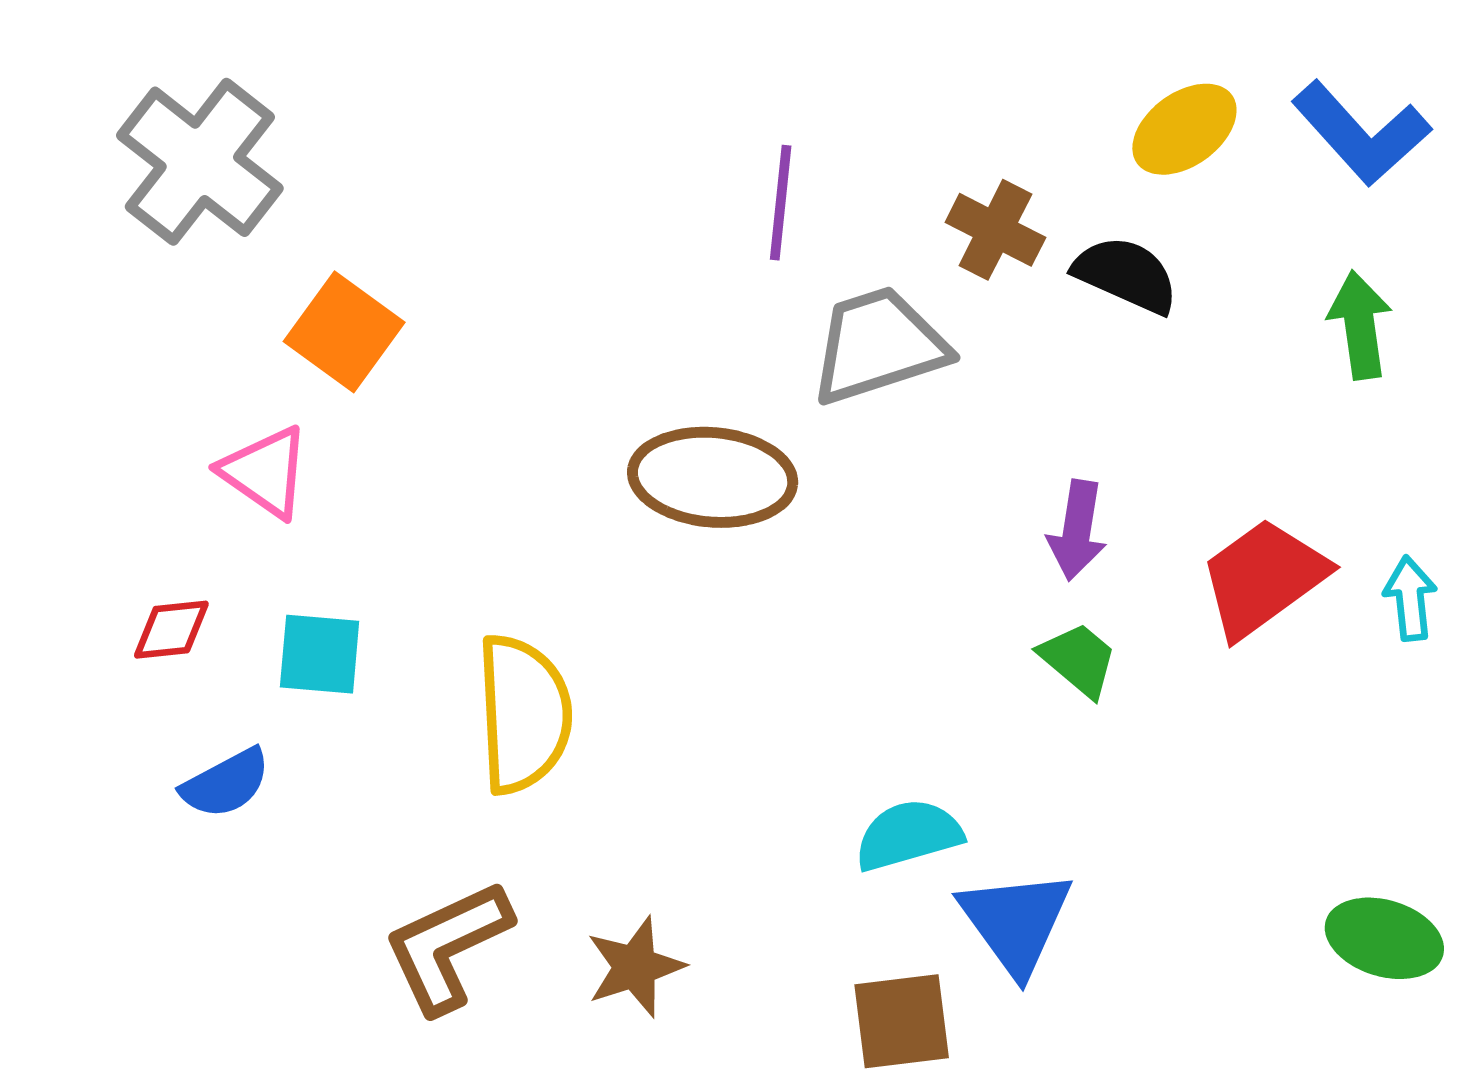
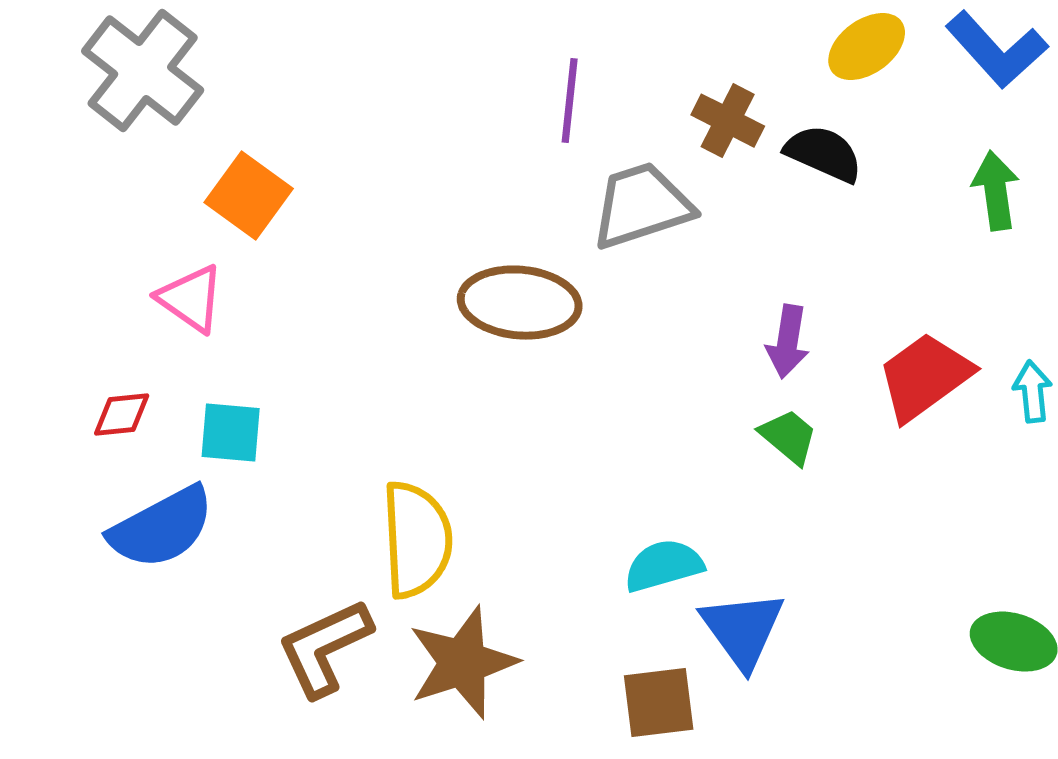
yellow semicircle: (524, 714) -> (417, 540), moved
blue semicircle: (226, 783) -> (162, 528), size x1.6
brown star: (635, 967) -> (463, 663), size x1.5

